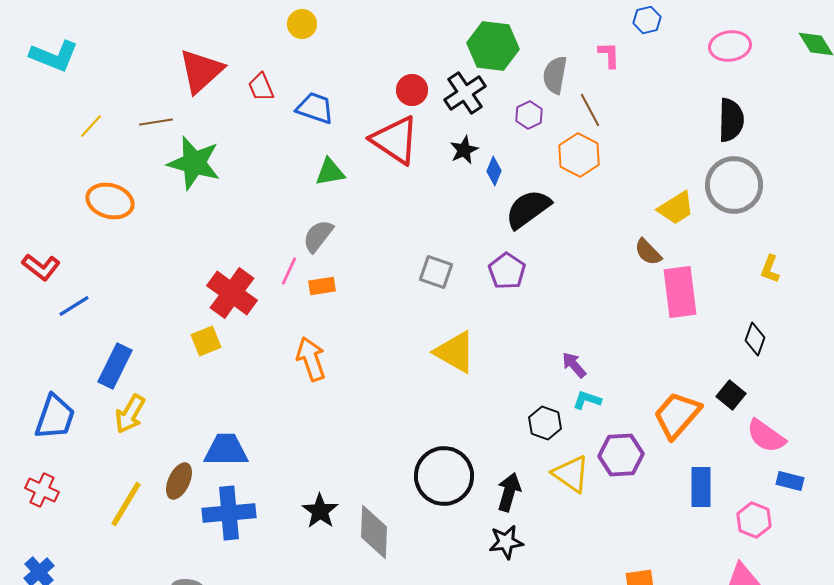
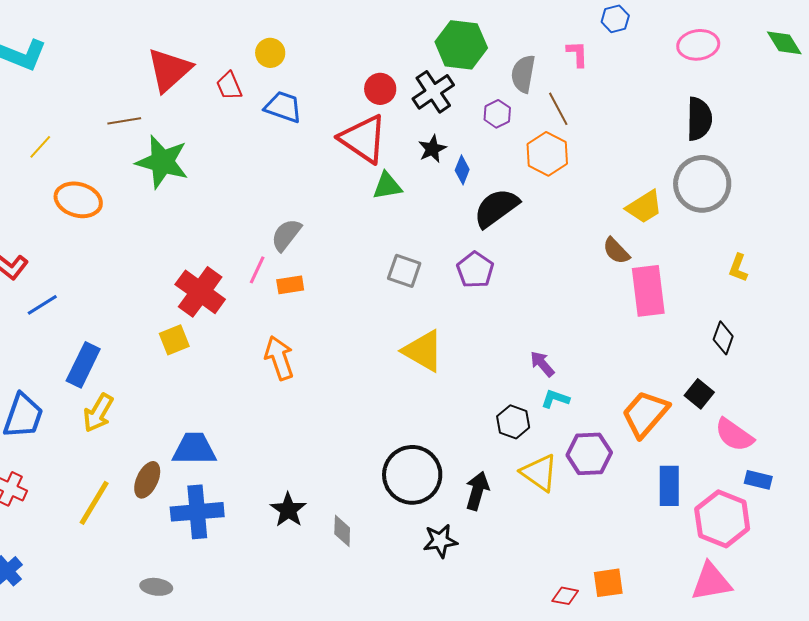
yellow circle: (302, 24) -> (270, 53), moved
yellow line: (91, 126) -> (40, 147), moved
green triangle: (330, 172) -> (387, 186), moved
pink hexagon: (754, 520) -> (722, 519), size x1.6
gray diamond: (374, 532) -> (342, 531), size x0.6
black star: (506, 542) -> (440, 541), moved

